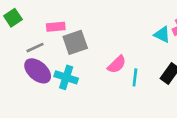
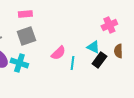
pink rectangle: (56, 27) -> (25, 14), moved
cyan triangle: (162, 35) -> (93, 47), moved

